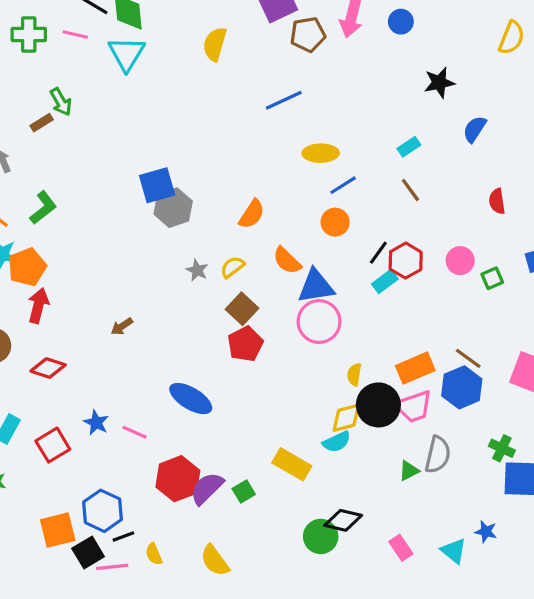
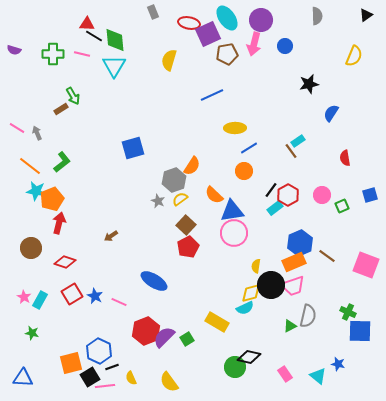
cyan rectangle: (409, 147) -> (298, 141), moved
gray hexagon: (173, 208) -> (174, 180), moved
blue hexagon: (462, 387) -> (300, 243), moved
red square: (53, 445) -> (72, 294), moved

